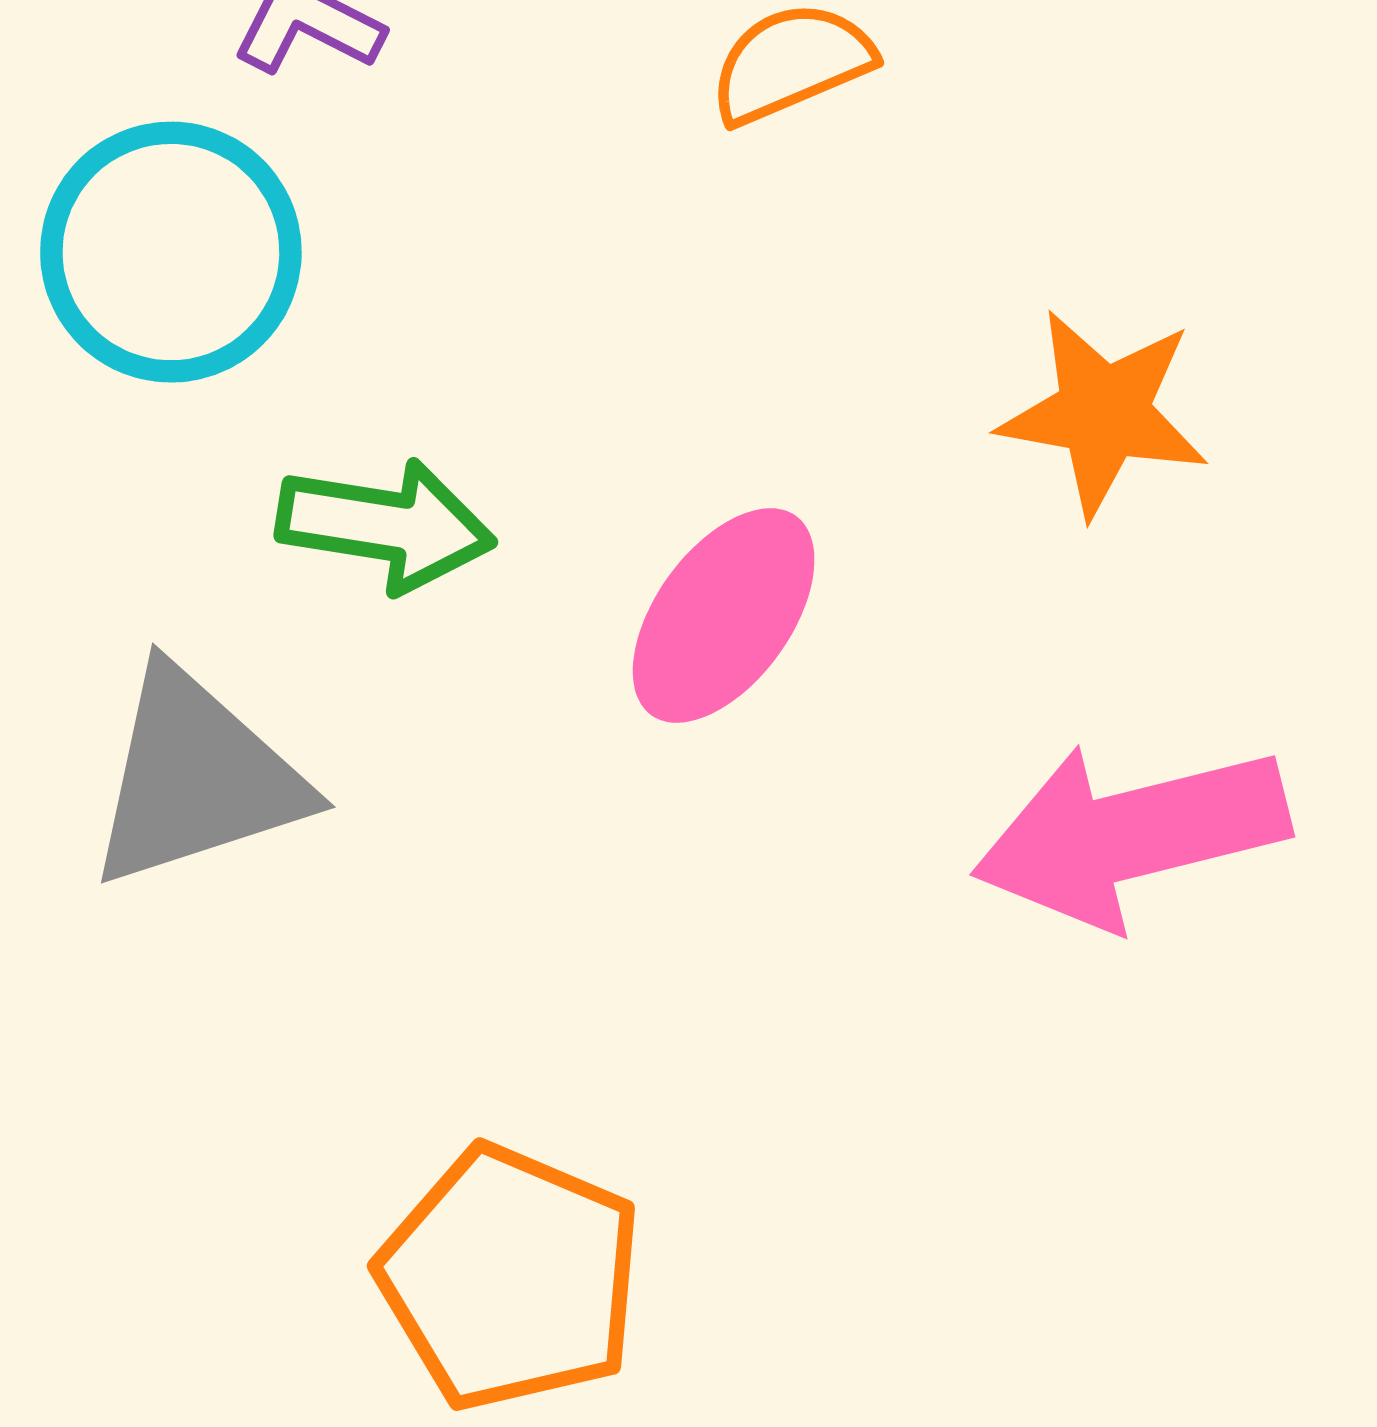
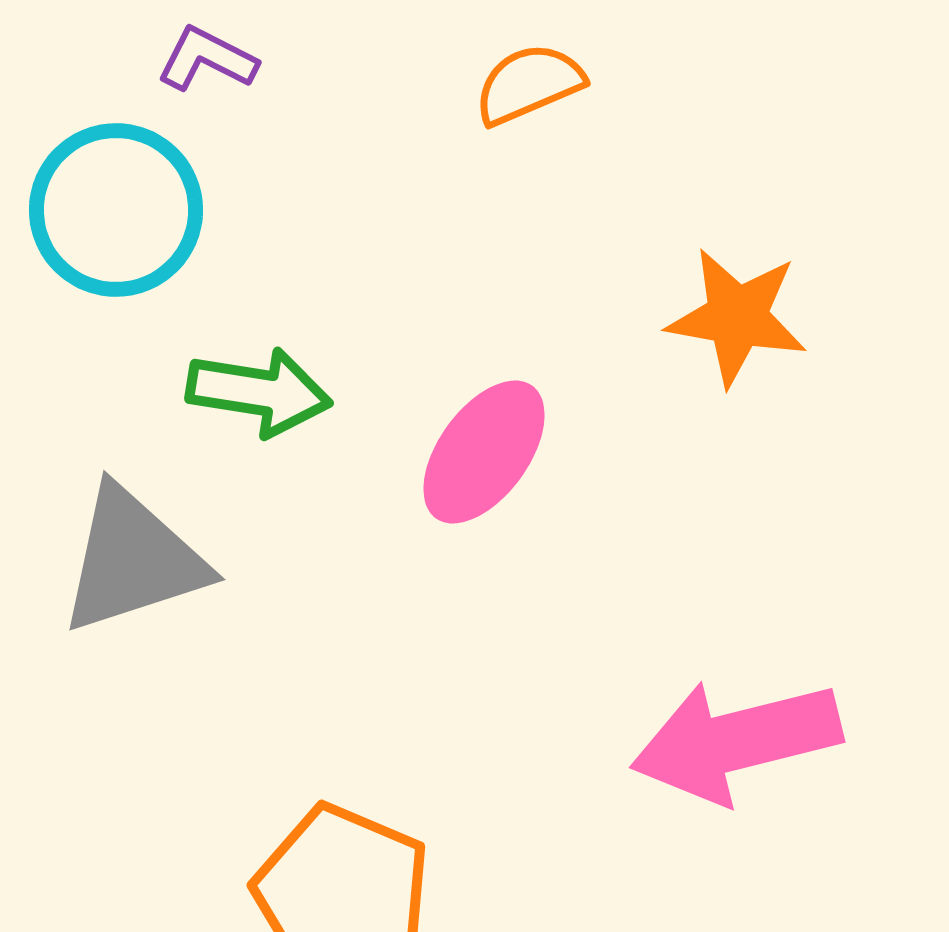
pink arrow: (1131, 835) -> (736, 741), moved

